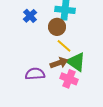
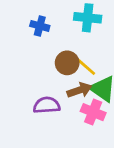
blue cross: (30, 16) -> (40, 26), turned -32
brown circle: (57, 27) -> (67, 63), moved

